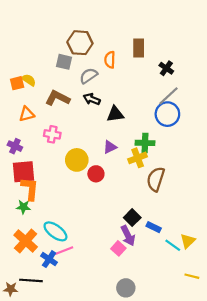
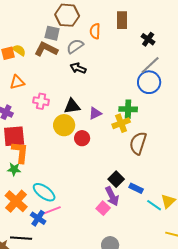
brown L-shape: (58, 98) -> (46, 49), moved
black triangle: (115, 114) -> (72, 106), moved

